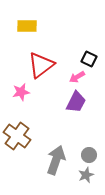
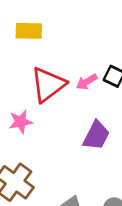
pink arrow: (77, 77) -> (87, 82), moved

